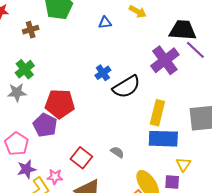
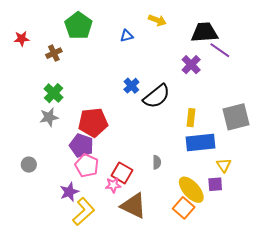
purple cross: (165, 60) -> (191, 65), size x0.7
yellow rectangle: (157, 113) -> (191, 118), size x0.7
pink pentagon: (17, 144) -> (87, 166), moved
gray semicircle: (117, 152) -> (157, 162), turned 64
pink star: (55, 177) -> (113, 185), moved

